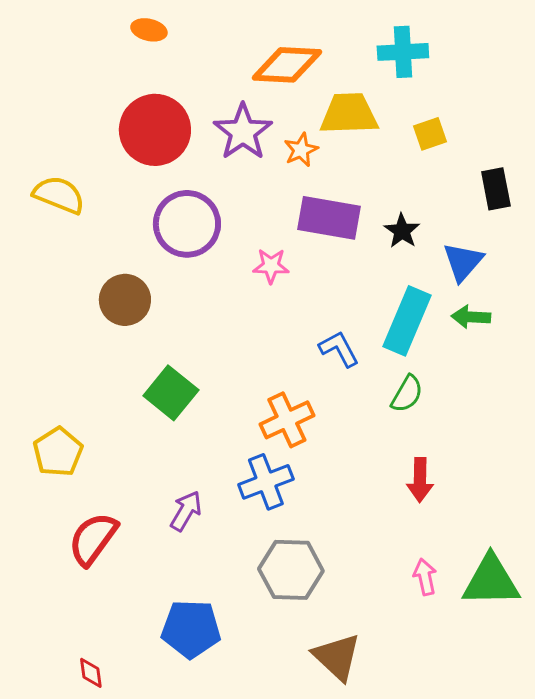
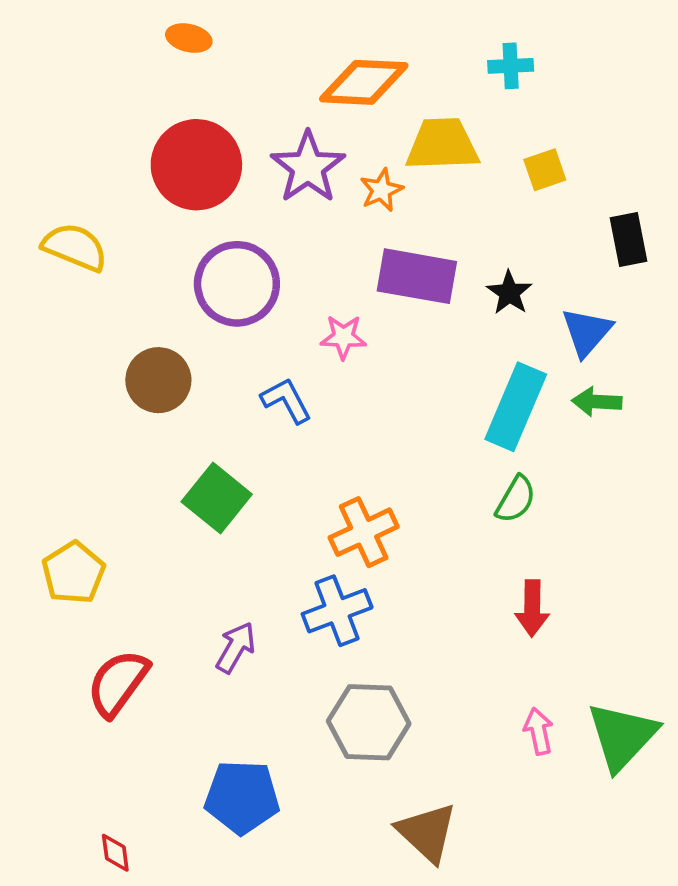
cyan cross: (403, 52) -> (511, 66), size x0.7
blue L-shape: (339, 349) -> (286, 400), moved
green triangle: (491, 581) -> (622, 736), turned -46

